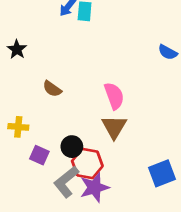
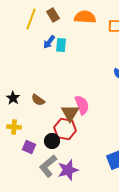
black star: (17, 49) -> (13, 98), moved
brown triangle: (114, 127) -> (70, 113), moved
red hexagon: (87, 163) -> (65, 129), moved

